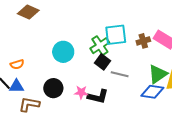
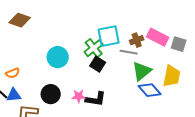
gray line: (120, 74) -> (129, 52), moved
green triangle: (158, 74) -> (142, 71), moved
blue diamond: (152, 92) -> (150, 90), turned 45

